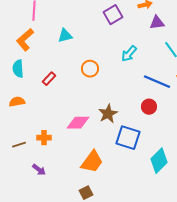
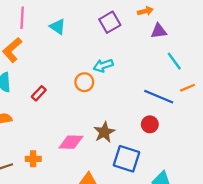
cyan triangle: (65, 36) -> (58, 27), moved, turned 49
cyan arrow: (129, 54) -> (103, 66), moved, turned 30

